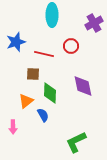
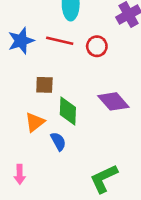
red line: (44, 54) -> (60, 41), moved
purple diamond: (83, 86) -> (113, 101), turned -30
pink arrow: (13, 127) -> (20, 174), moved

